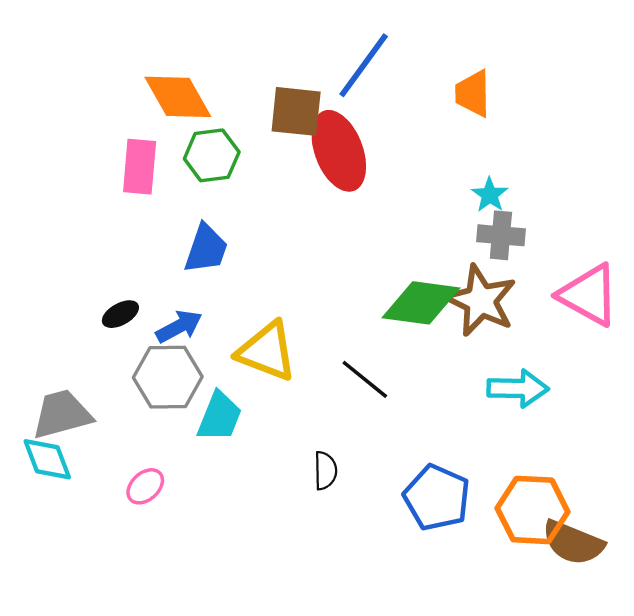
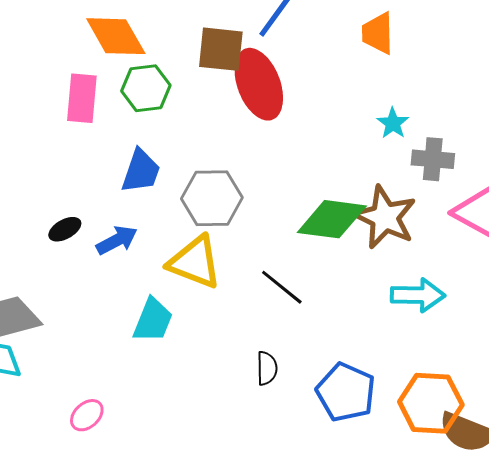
gray cross: (501, 235) -> (433, 159), moved
gray hexagon: (168, 377) -> (212, 198), moved
black semicircle: (325, 471) -> (267, 368), moved
pink ellipse: (145, 486) -> (87, 415), moved

